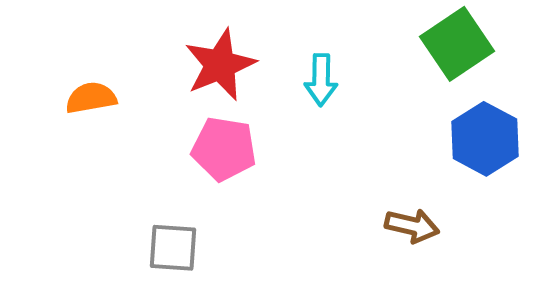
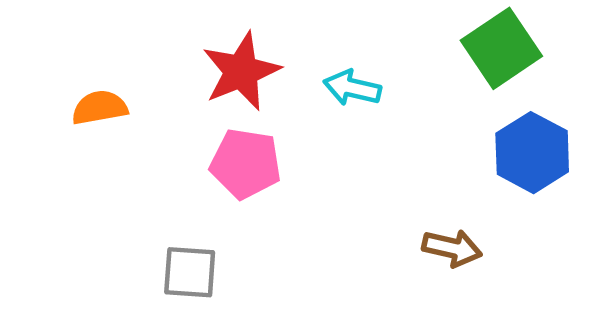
cyan arrow: (321, 80) -> (352, 88), turned 102

